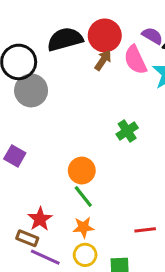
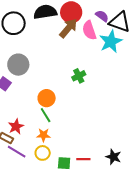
brown arrow: (103, 60) -> (68, 28), size x1.5
gray circle: (31, 90) -> (18, 65), moved
red line: (145, 230) -> (83, 159), moved

